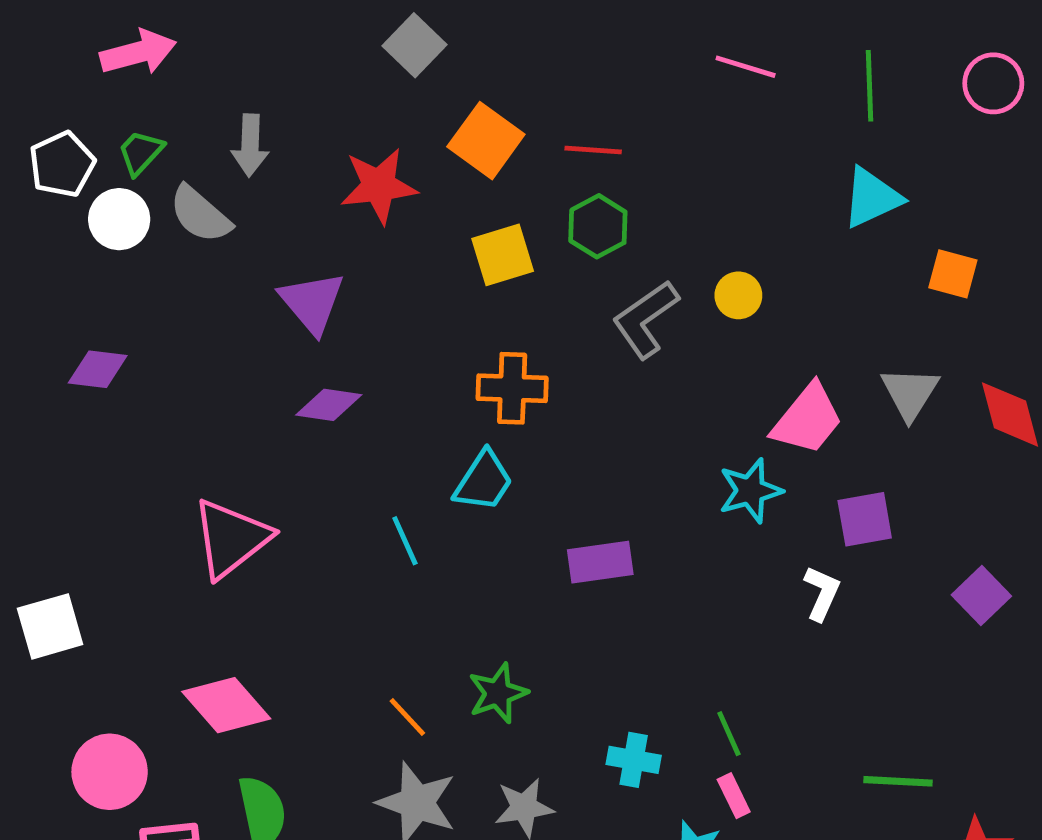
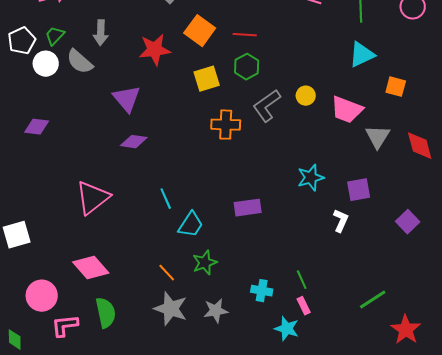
orange cross: (512, 388) -> (226, 125), moved
pink trapezoid: (808, 419) -> (347, 110), moved, turned 72
cyan trapezoid: (484, 481) -> (191, 225), moved
green line: (898, 781) -> (373, 300), turned -36

